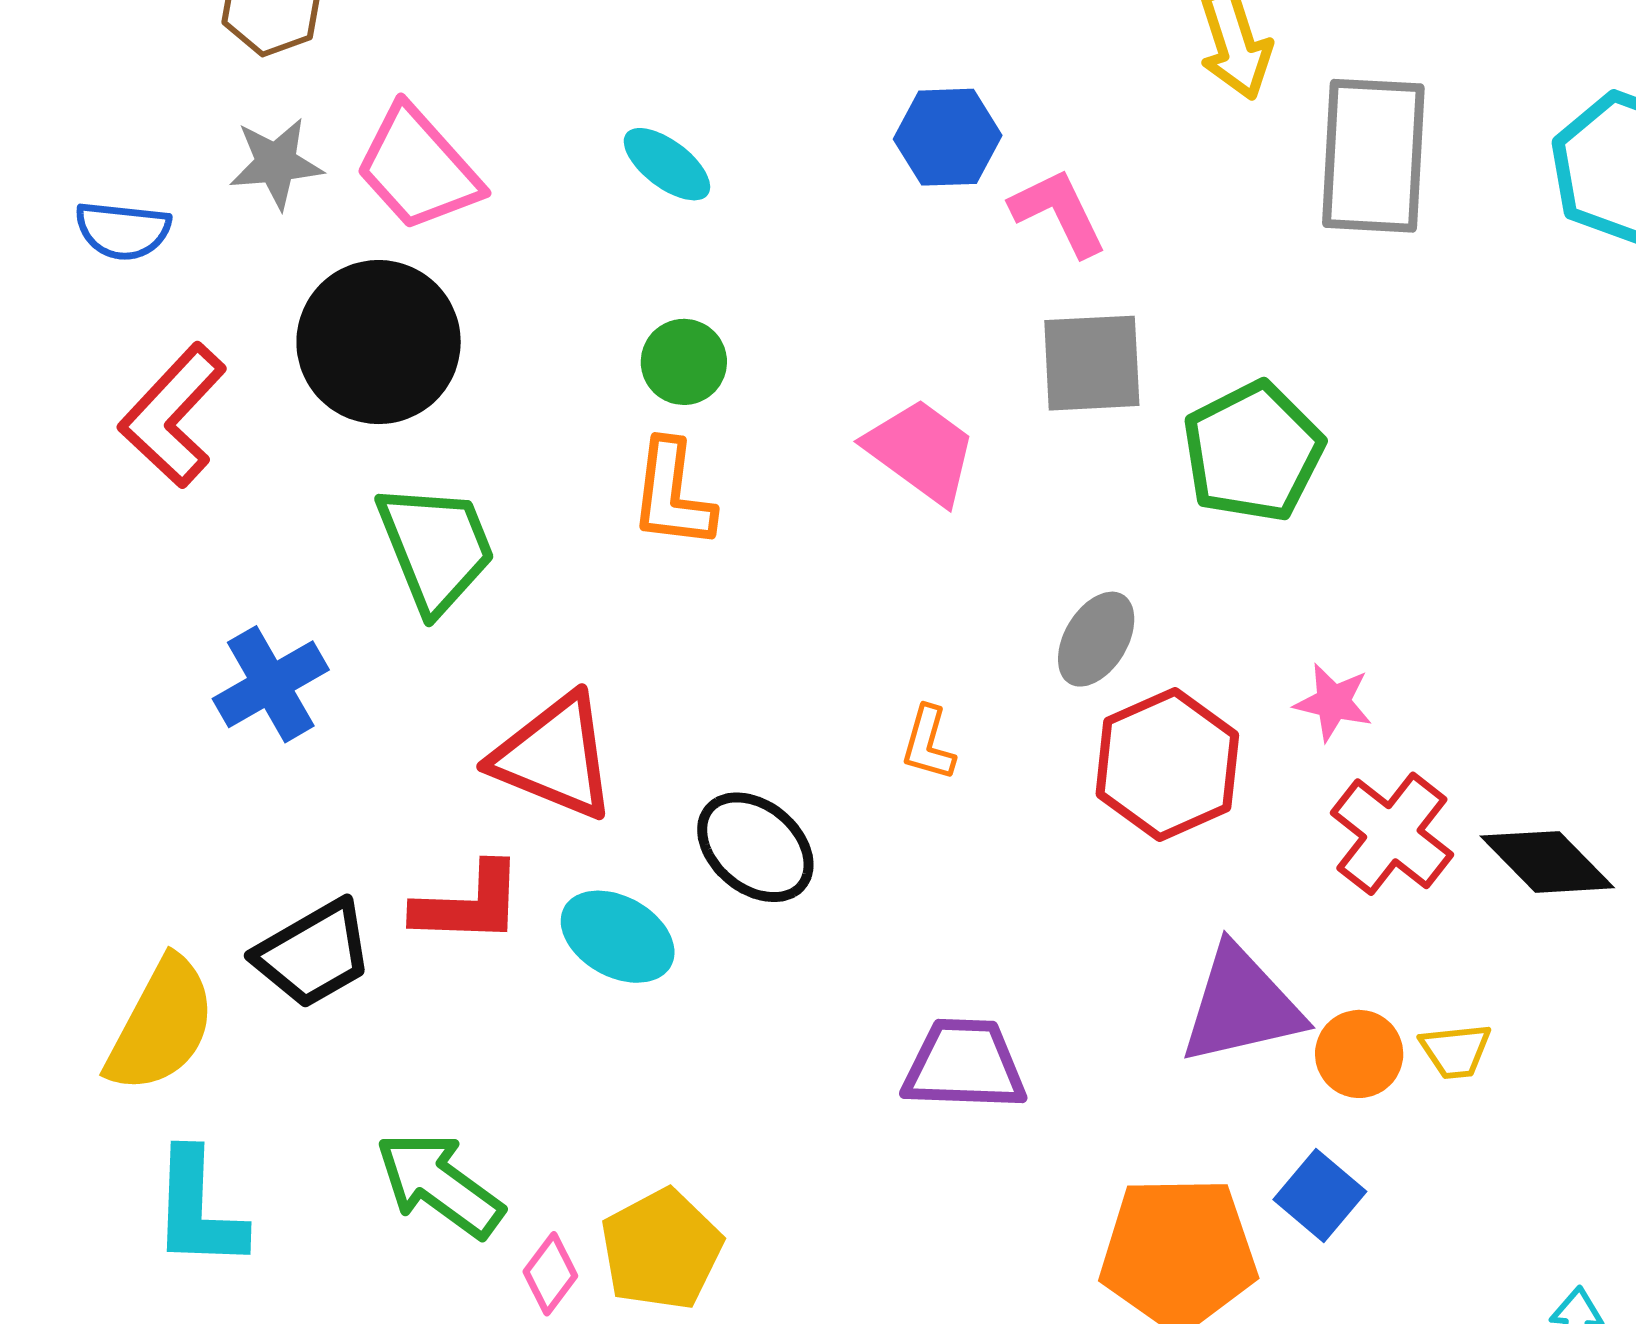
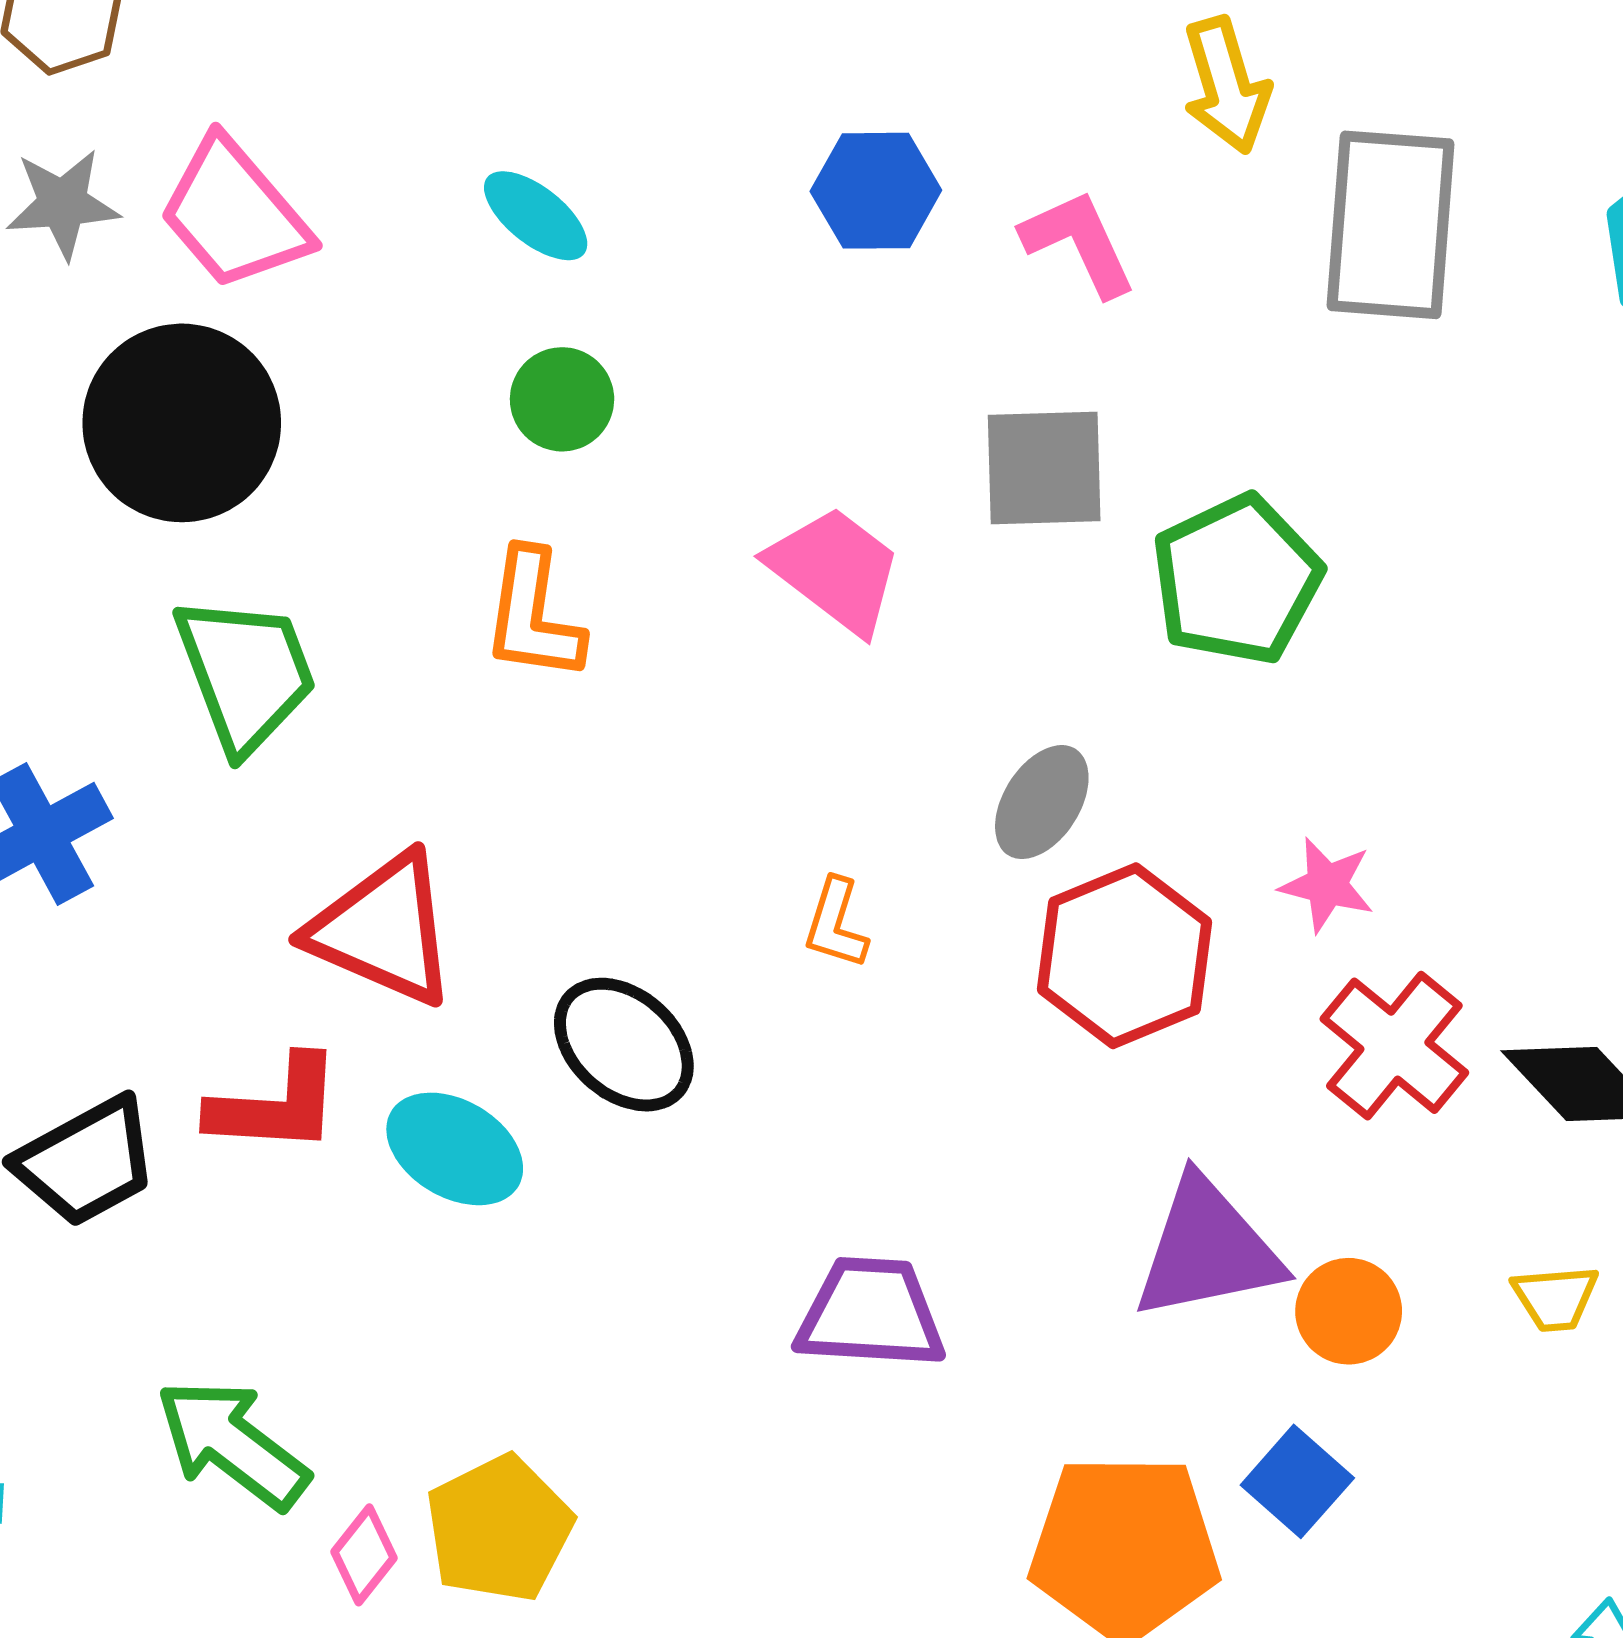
pink L-shape: (1059, 212) -> (1079, 243), moved
green circle: (684, 362) -> (562, 399), moved
yellow trapezoid: (1456, 1051) -> (1555, 1298), moved

